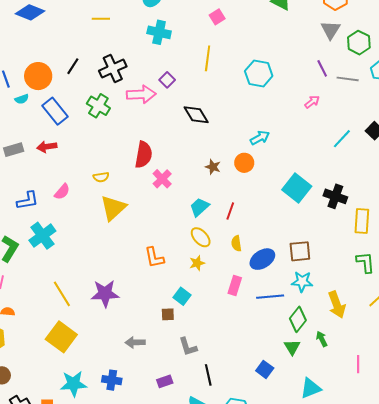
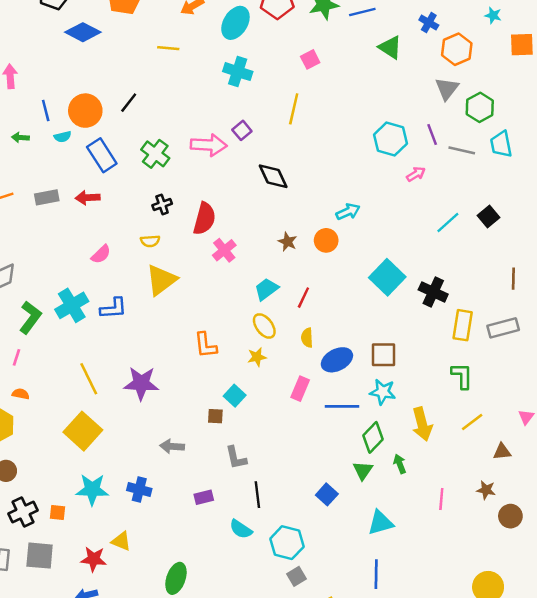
black cross: (113, 69) -> (162, 204), moved, size x0.6
cyan hexagon: (259, 73) -> (391, 139), moved
blue L-shape: (28, 201) -> (113, 308), moved

